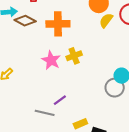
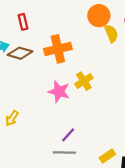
yellow semicircle: (106, 20) -> (111, 33), turned 133
purple line: (60, 100) -> (68, 135), moved

